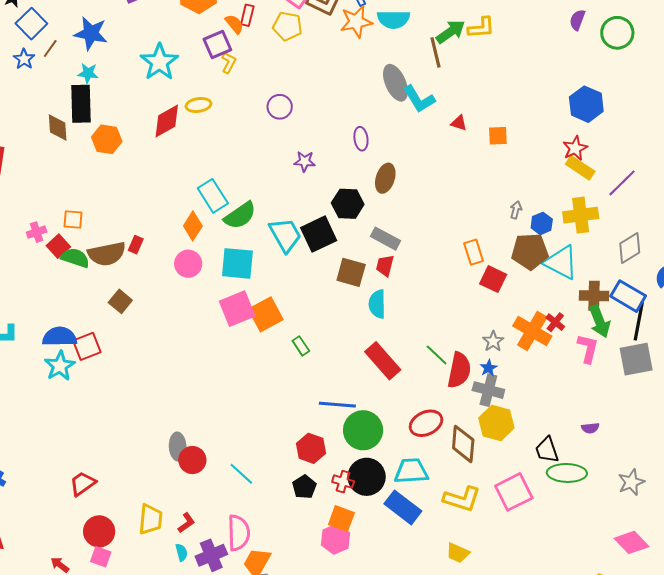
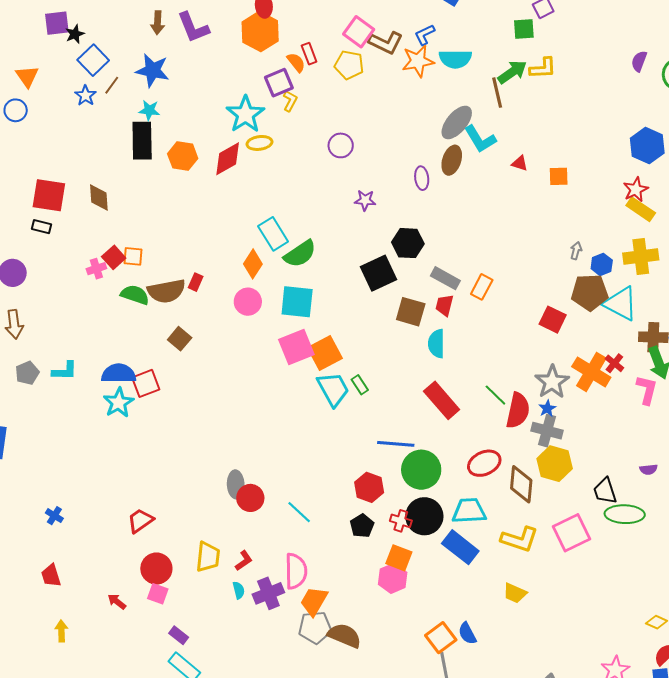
red rectangle: (247, 15) -> (309, 54), turned -35
cyan star: (159, 62) -> (245, 114), moved
gray ellipse: (395, 83) -> (457, 122), turned 63
brown diamond: (58, 128) -> (99, 197), moved
orange hexagon: (107, 139) -> (183, 156), moved
brown ellipse: (385, 178) -> (452, 160), moved
cyan trapezoid: (285, 235) -> (333, 389), moved
red square: (58, 246) -> (114, 257), moved
orange rectangle: (474, 252) -> (482, 287), moved, turned 45
gray star: (493, 341) -> (552, 382), size x1.6

